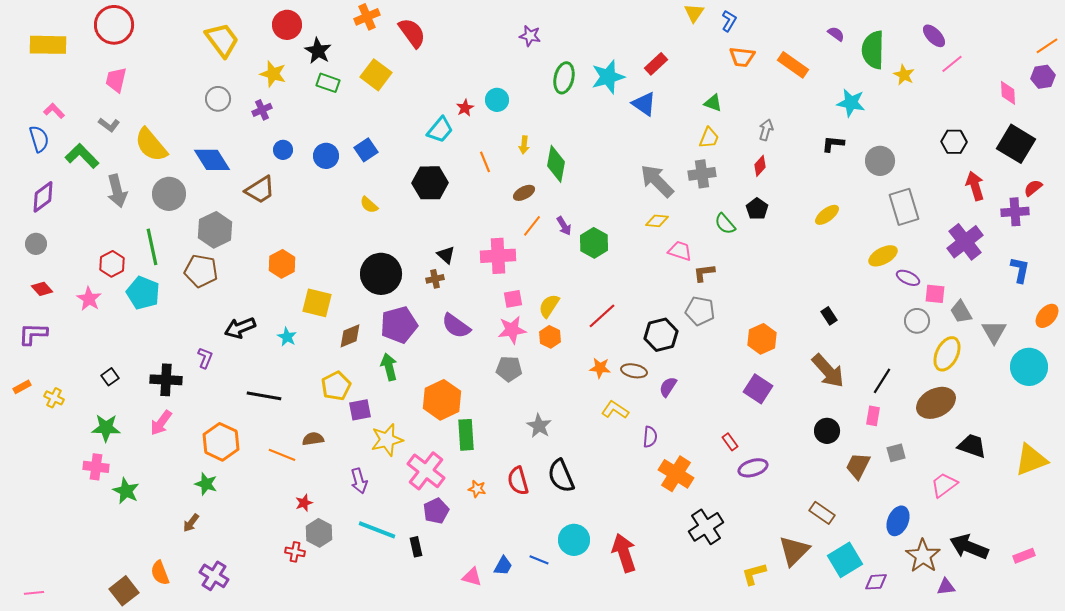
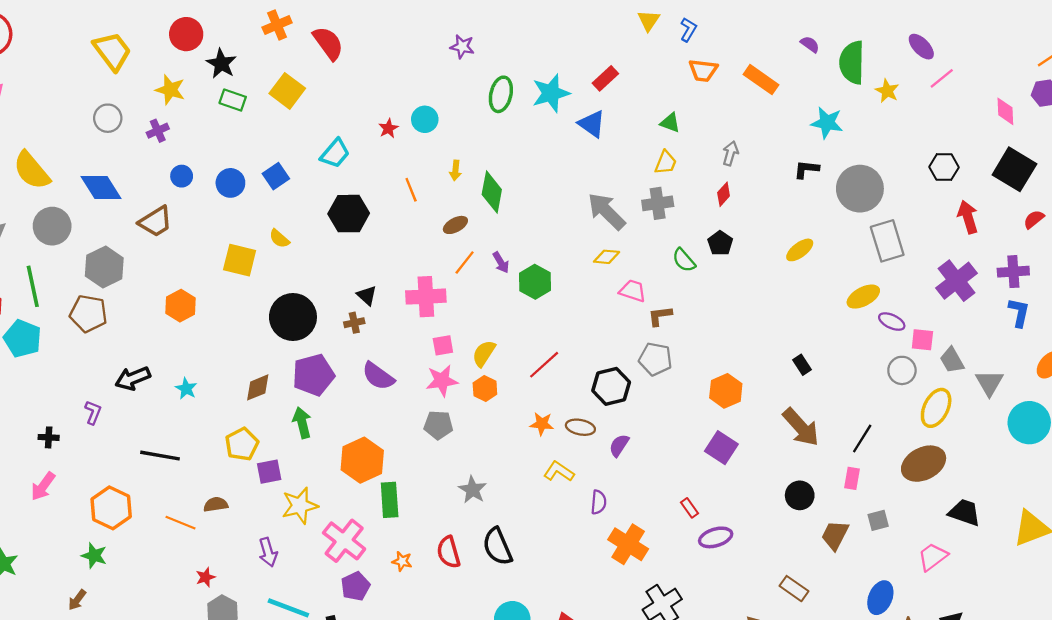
cyan trapezoid: (440, 130) -> (335, 153), moved
gray circle: (880, 161) -> (860, 189), size x1.4
purple cross: (1015, 212) -> (1013, 272), moved
yellow square: (317, 303) -> (240, 260), moved
black cross: (166, 380) -> (49, 437), size x0.6

